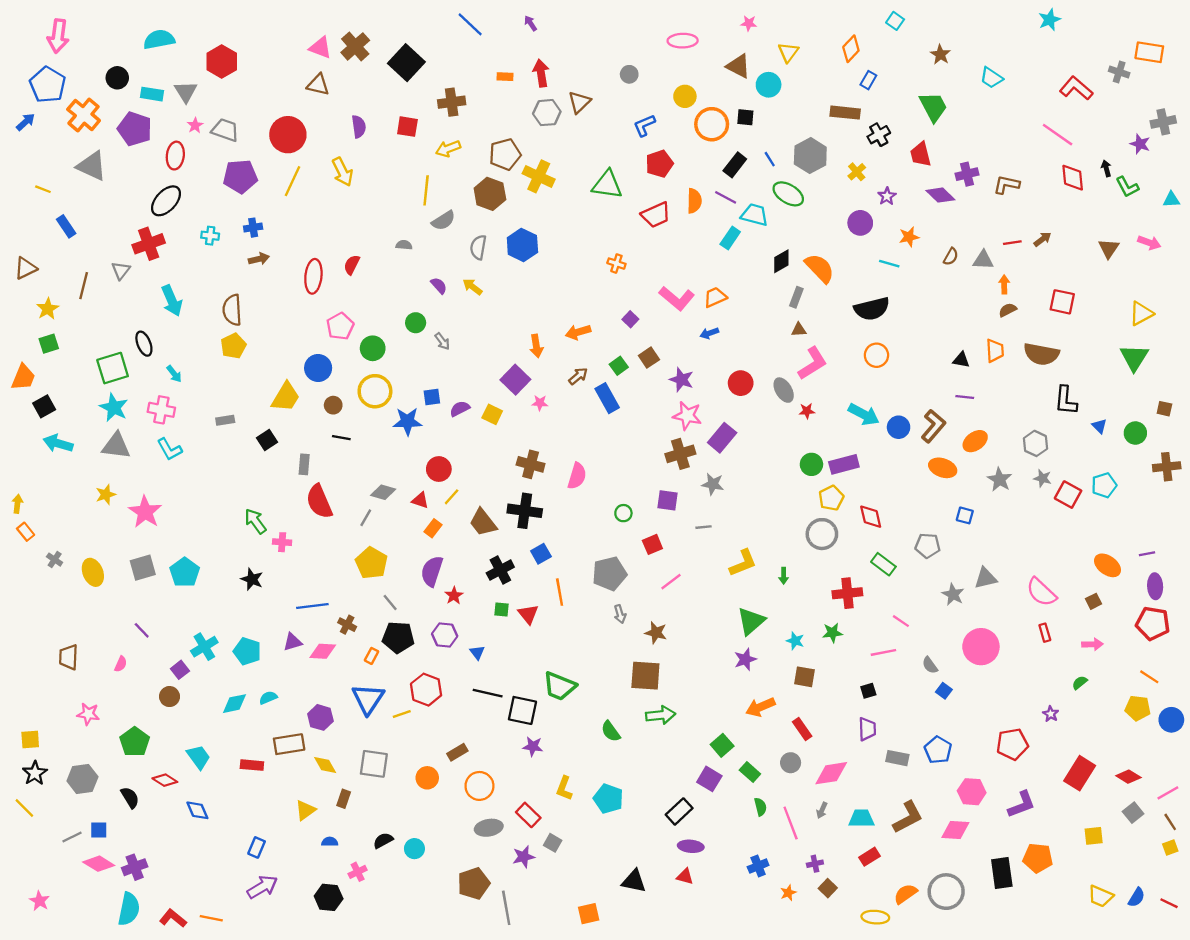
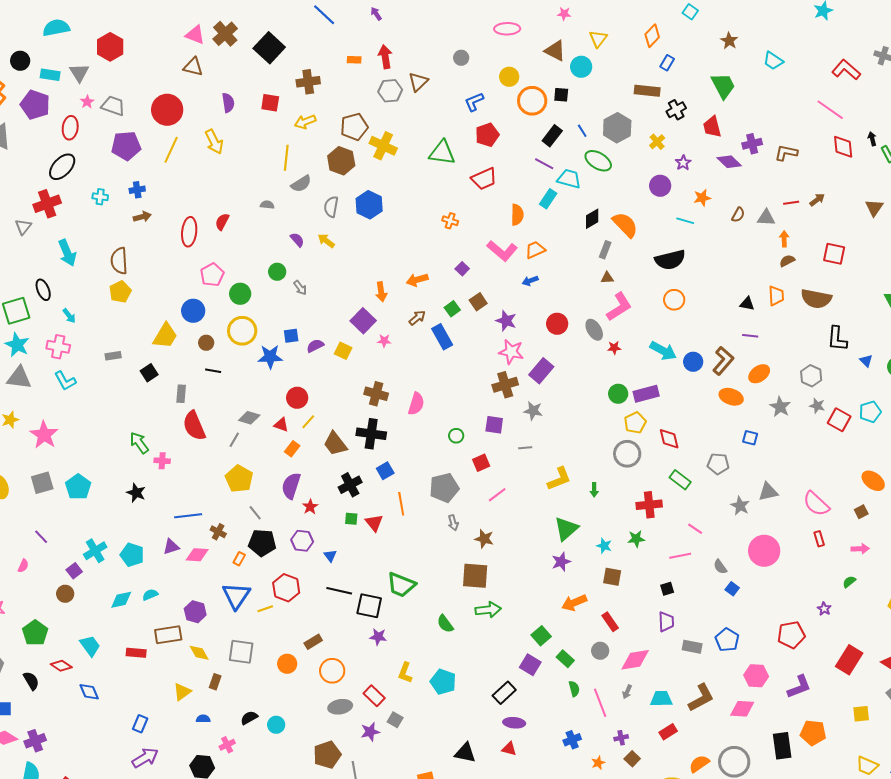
orange semicircle: (694, 201) -> (517, 215), moved

